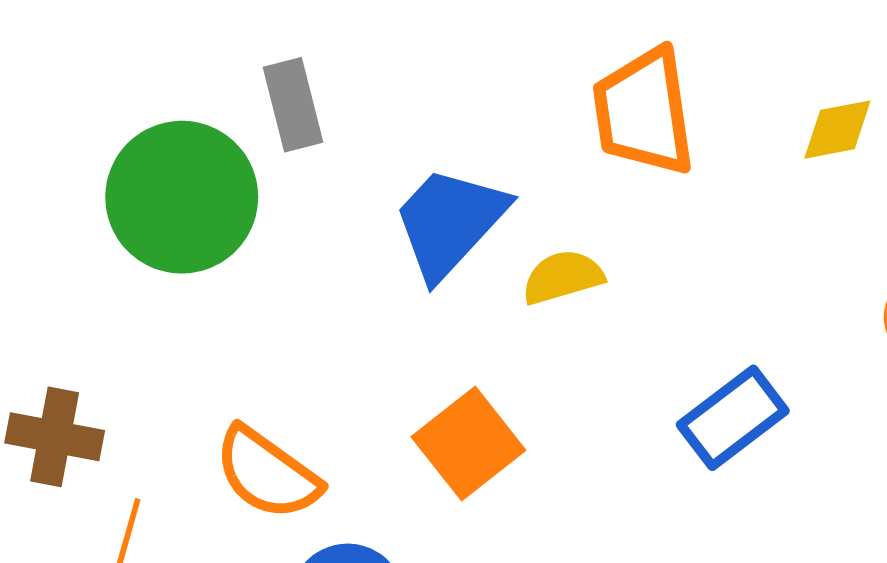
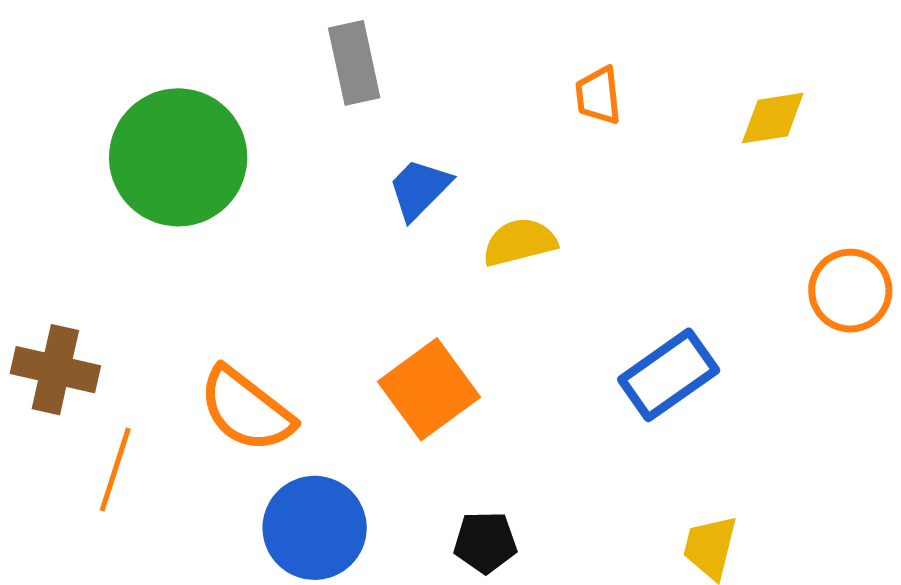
gray rectangle: (293, 105) -> (354, 63), moved
orange trapezoid: (644, 112) -> (598, 96), size x0.5
blue trapezoid: (450, 222) -> (419, 189), size x0.6

